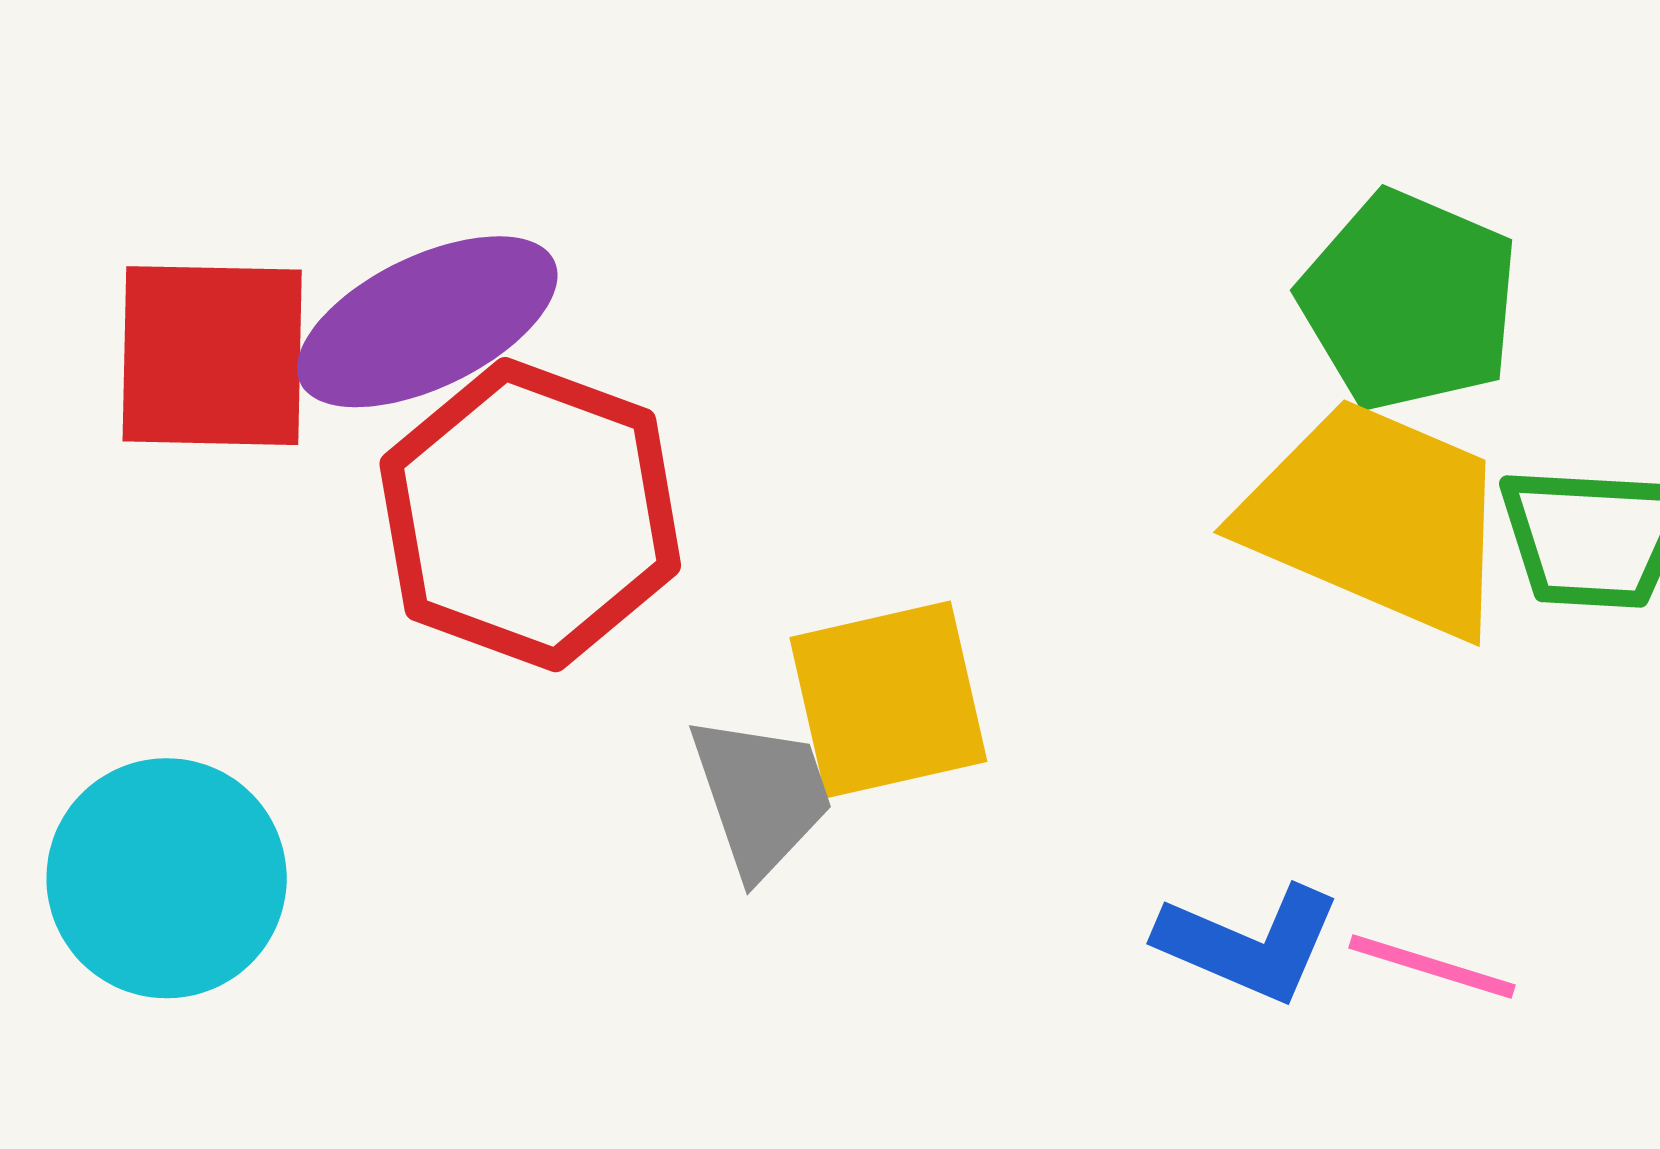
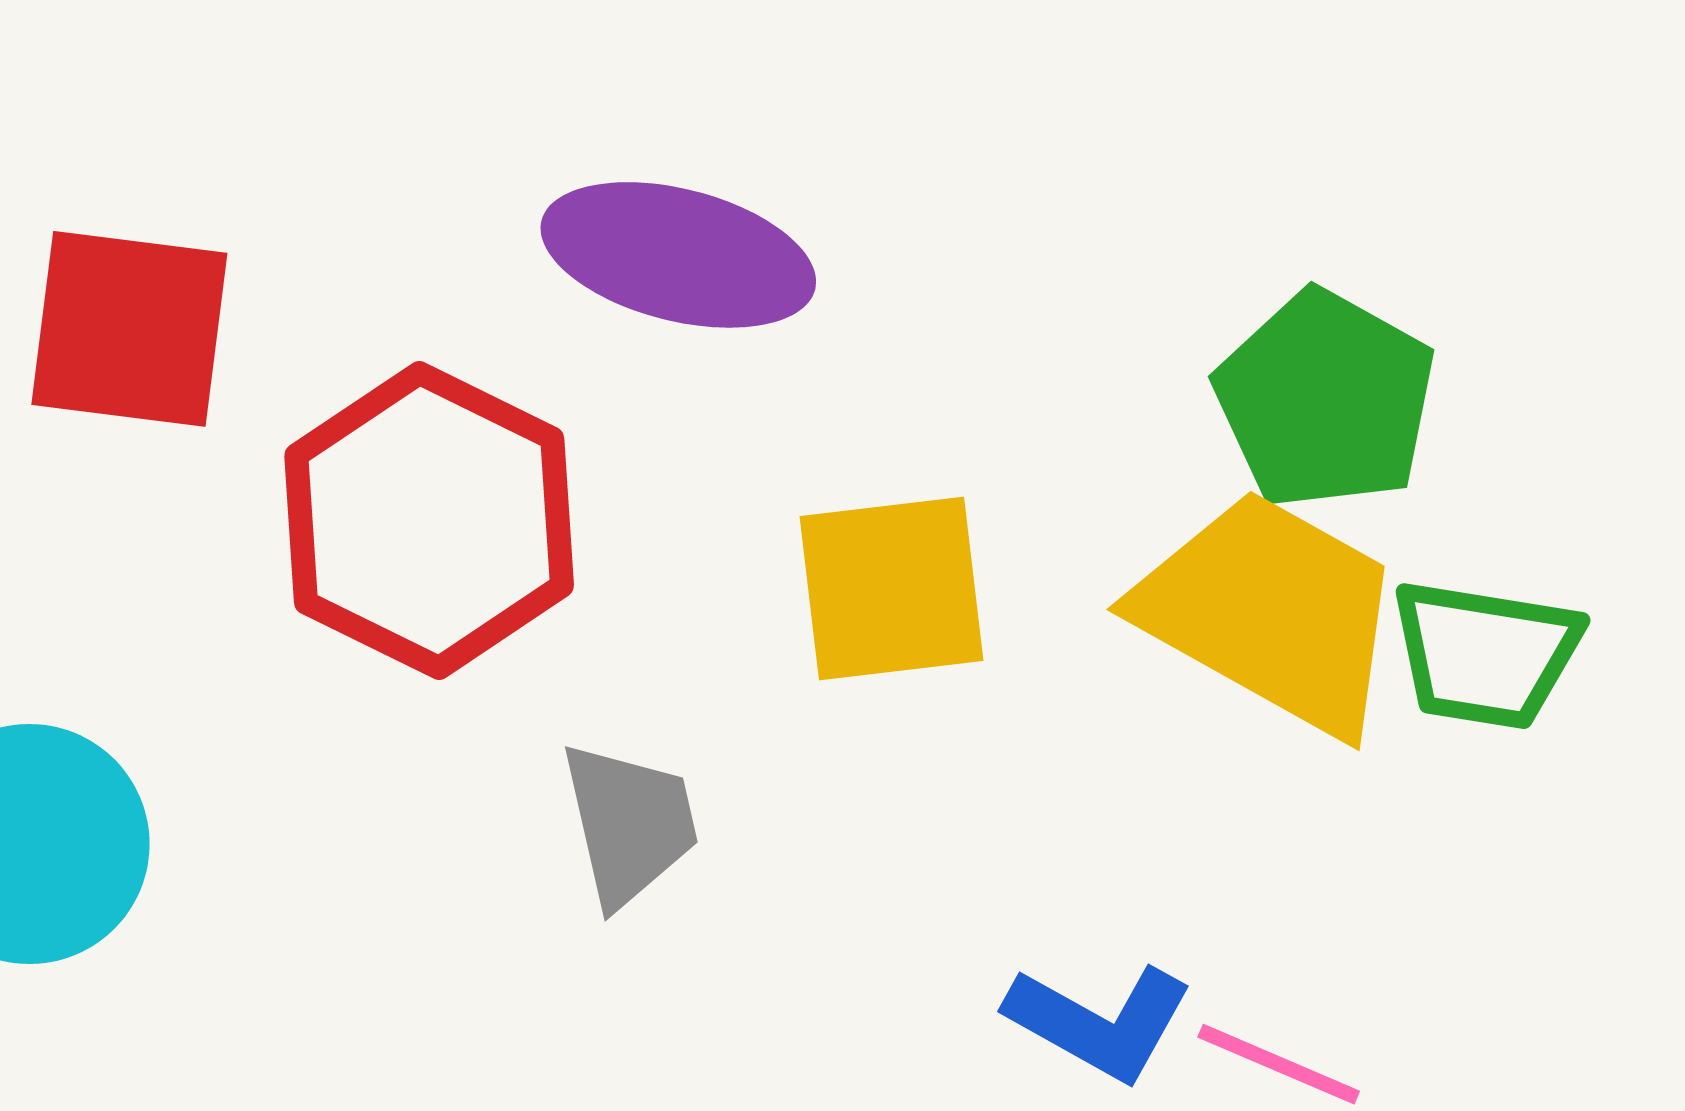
purple ellipse: (427, 322) -> (678, 255), moved, turned 34
yellow square: (888, 699) -> (891, 588), moved

